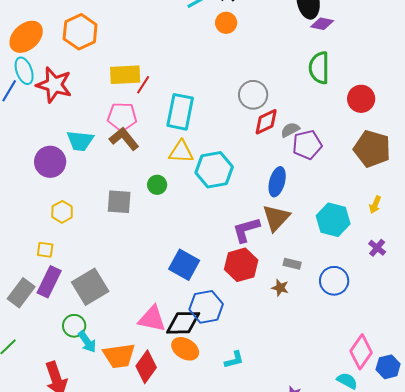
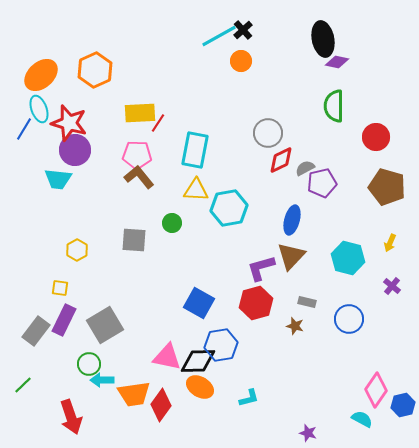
cyan trapezoid: (80, 141) -> (58, 179), moved
purple circle: (50, 162) -> (75, 150), moved
cyan arrow: (87, 342) -> (102, 380), turned 125

